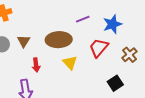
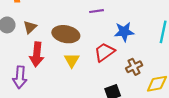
purple line: (83, 19) -> (96, 11), moved
red arrow: (36, 65) -> (37, 54), size x1.6

